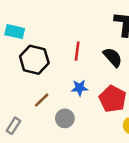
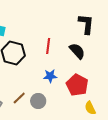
brown line: (42, 100) -> (19, 98), moved

